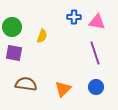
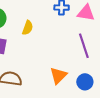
orange triangle: (63, 89) -> (58, 76), moved

